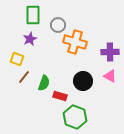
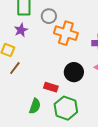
green semicircle: (44, 83) -> (35, 106), moved

